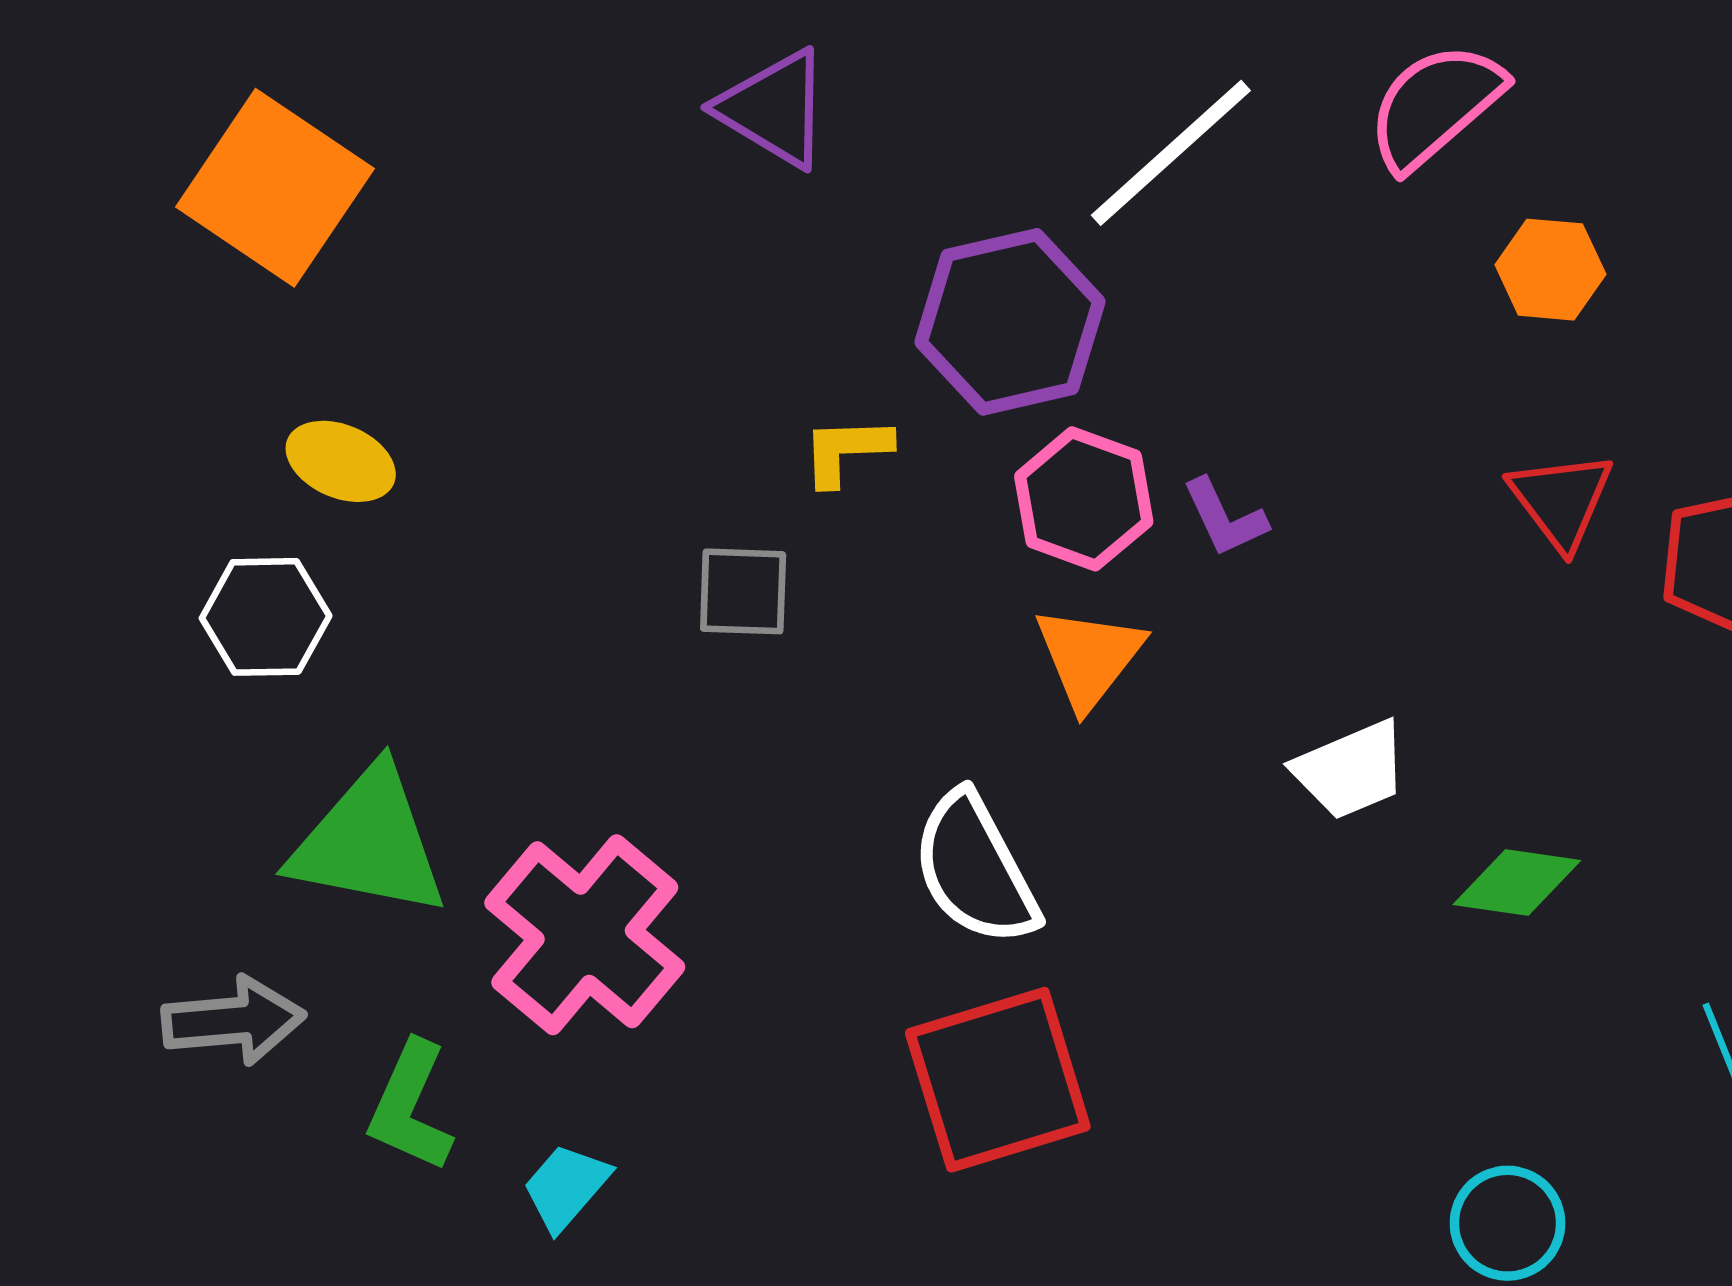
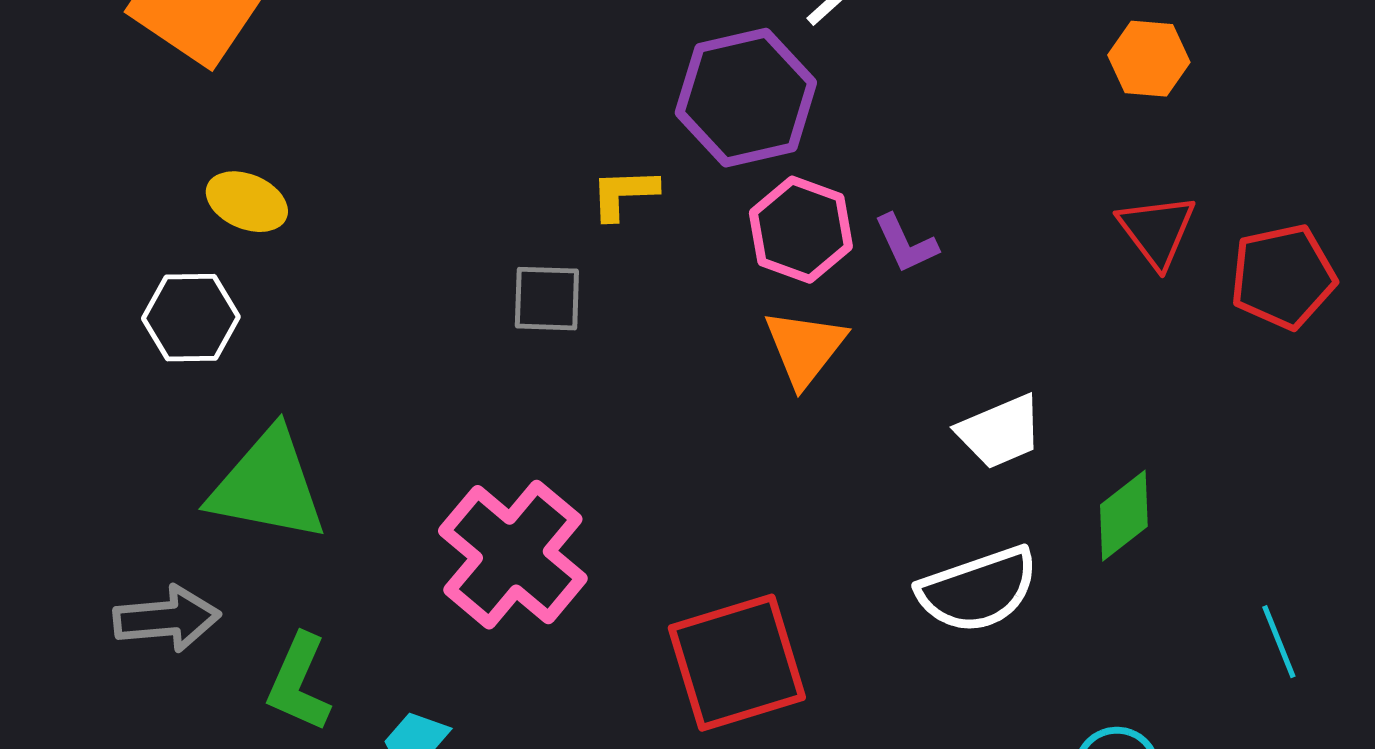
white semicircle: (975, 869) -> (978, 590), moved, turned -81
green diamond: (1517, 883) -> (1124, 516), turned -46
pink cross: (585, 935) -> (513, 555), moved

